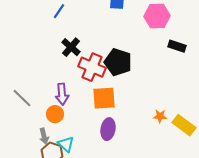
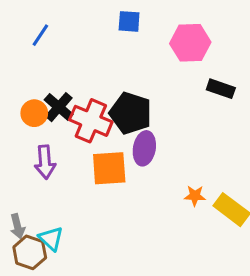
black cross: (71, 47) -> (59, 107), moved
orange circle: (55, 114) -> (34, 113), moved
purple ellipse: (108, 129) -> (144, 148), moved

